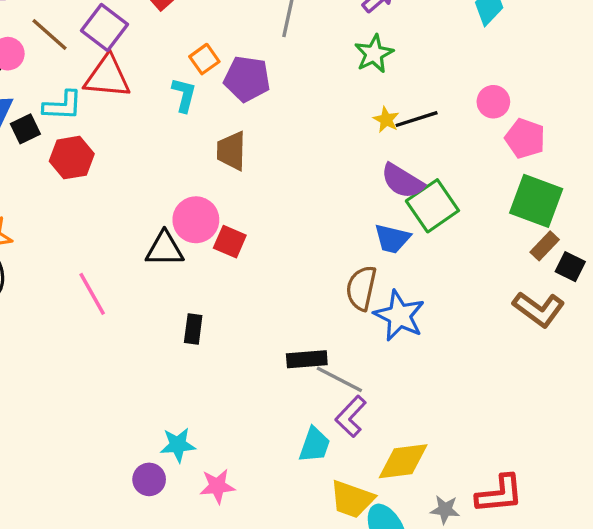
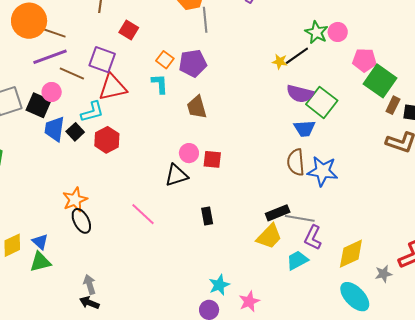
green star: (374, 54) -> (316, 32), moved
pink pentagon: (525, 138) -> (364, 60), moved
green square: (536, 201) -> (380, 81), turned 32
pink circle: (196, 220) -> (189, 153), size x0.7
cyan trapezoid: (314, 445) -> (297, 260), turned -120
yellow trapezoid: (352, 499) -> (269, 236), moved, turned -48

